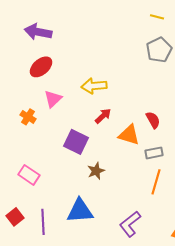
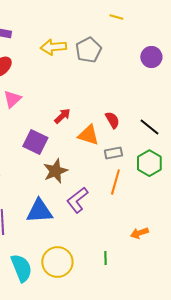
gray pentagon: (159, 50) -> (88, 50), moved
yellow arrow: (94, 86) -> (53, 47), moved
brown star: (96, 171) -> (55, 171), size x1.4
purple L-shape: (130, 224) -> (77, 200), moved

